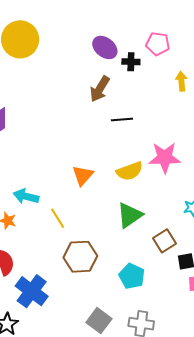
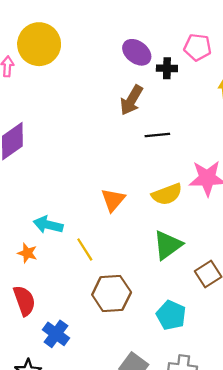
blue cross: (32, 291) -> (56, 334), size x0.7

